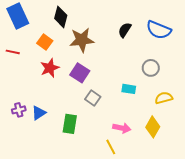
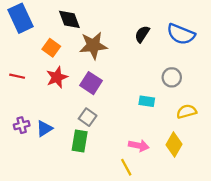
black diamond: (61, 17) -> (69, 19), turned -35
red line: (13, 52) -> (17, 76), moved
gray square: (93, 98) -> (88, 117), moved

